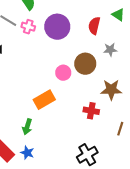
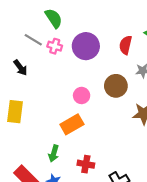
pink circle: (63, 73) -> (82, 95), moved
red cross: (91, 111) -> (86, 164), moved

